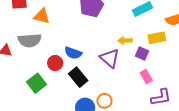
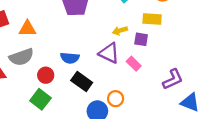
yellow rectangle: (157, 38) -> (152, 19), turned 30
red circle: (55, 63) -> (46, 75), moved
pink rectangle: (146, 77) -> (134, 64), moved

